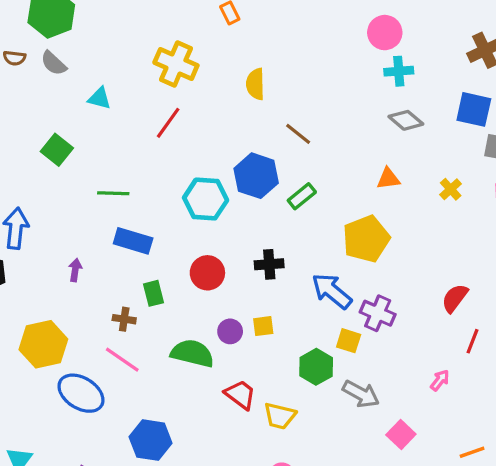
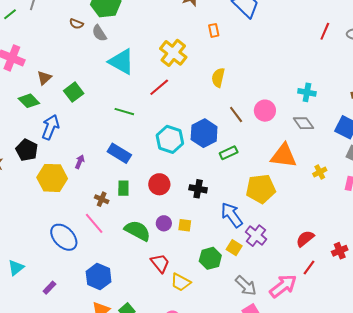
pink circle: (385, 33) -> (265, 111), moved
cyan triangle: (99, 98) -> (121, 62), size x1.8
green square: (57, 150) -> (74, 92), moved
orange triangle: (388, 179) -> (284, 156), size x1.8
green line: (113, 193) -> (124, 112), moved
yellow hexagon: (43, 344) -> (52, 178), moved
pink arrow: (440, 380) -> (283, 286), size x2.0
gray arrow: (361, 394) -> (246, 286), moved

